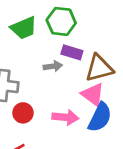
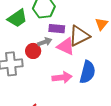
pink triangle: (93, 94) -> (66, 46), moved
red circle: (23, 113) -> (33, 51), moved

